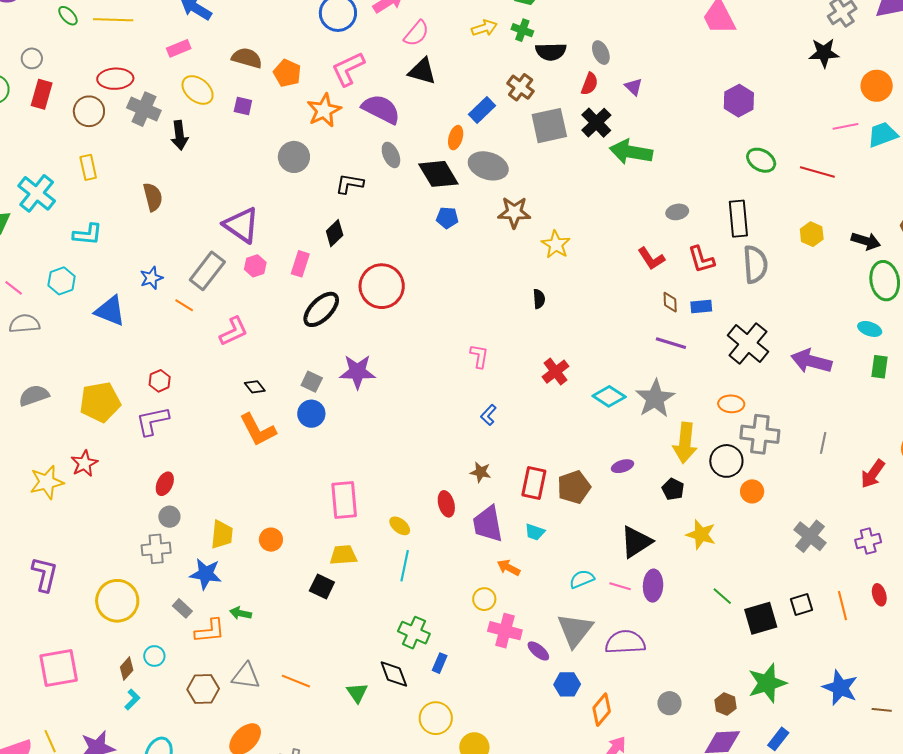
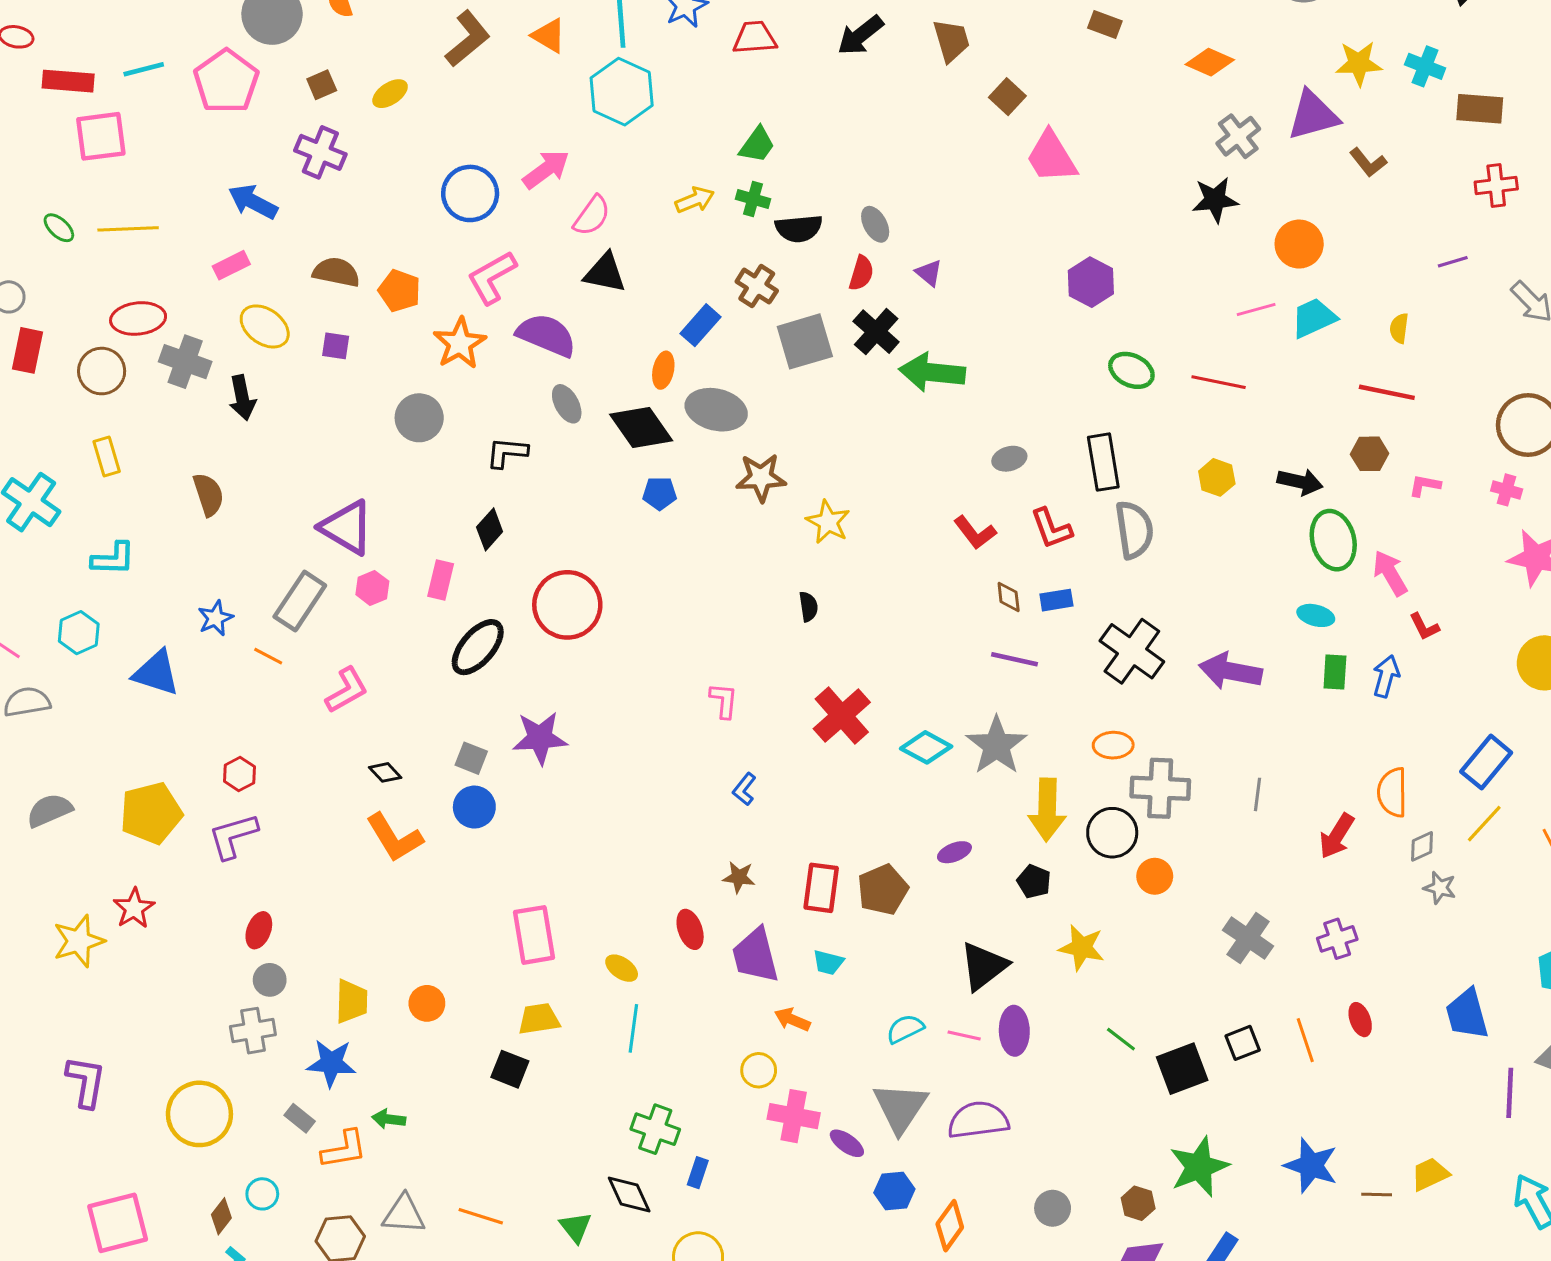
red cross: (556, 372) -> (842, 716), size x1.4

